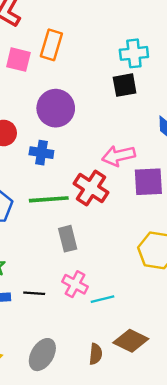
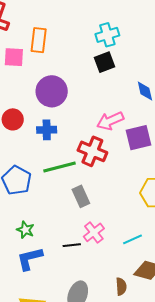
pink cross: (75, 284) -> (94, 232), turned 35
black line: (34, 293) -> (72, 245), moved
cyan line: (102, 299) -> (132, 239), moved

